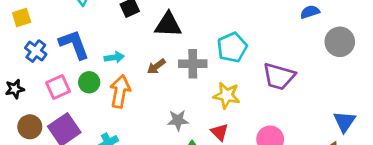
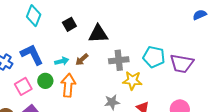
cyan pentagon: (232, 47) -> (154, 57), moved, turned -30
brown arrow: (156, 66) -> (82, 60), moved
yellow star: (227, 95) -> (132, 81), moved

